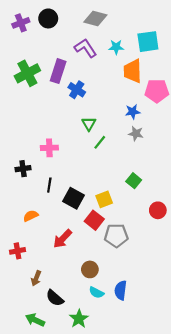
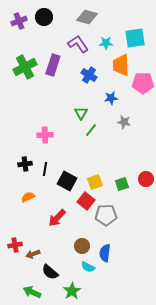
blue cross: (77, 90) -> (89, 75), moved
blue star: (133, 112) -> (111, 98), moved
black cross: (23, 169) -> (25, 164), moved
green square: (134, 181) -> (122, 184), moved, turned 32
red circle: (158, 210) -> (146, 179), moved
red cross: (18, 251) -> (15, 245), moved
brown arrow: (36, 278) -> (33, 254), turned 48
blue semicircle: (121, 290) -> (105, 253), moved

